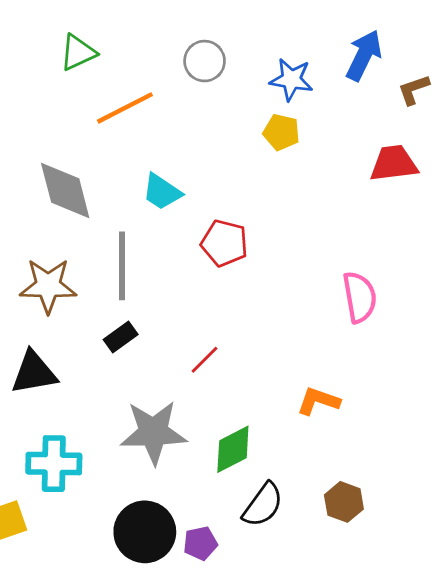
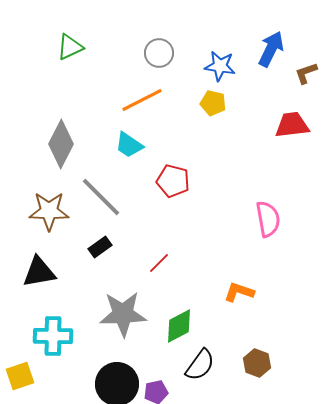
orange line: (125, 108) -> (142, 100), moved
gray diamond: (65, 190) -> (61, 144), turned 42
gray line: (122, 266) -> (101, 197), turned -45

